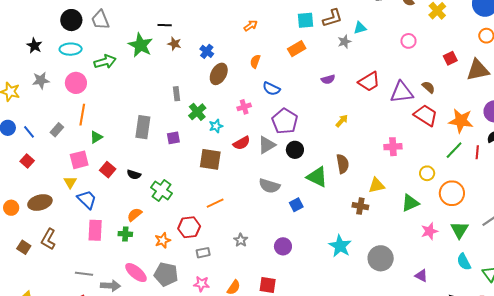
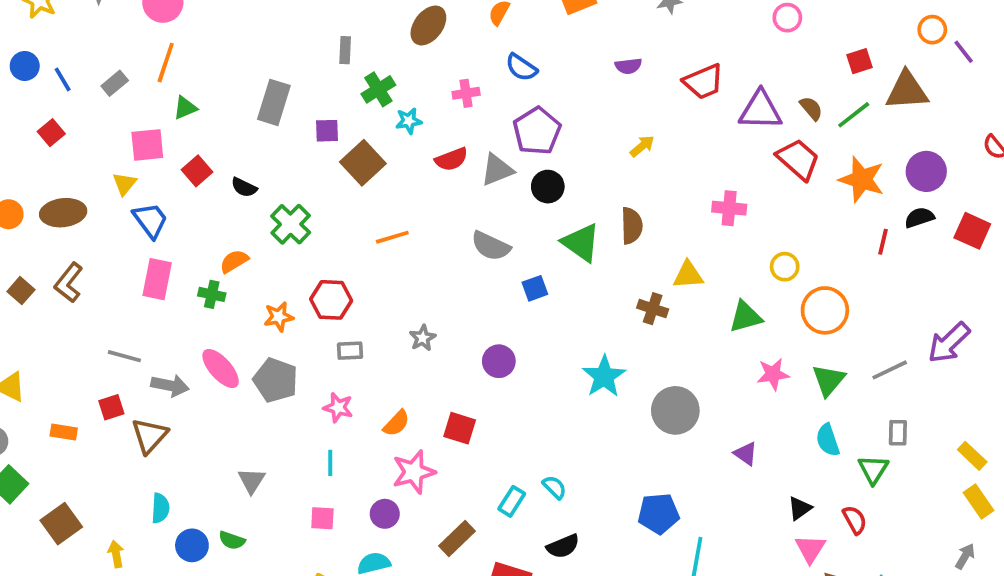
green line: (454, 150) -> (854, 115), moved
brown square: (210, 159) -> (363, 163), moved, turned 30
orange line: (215, 203) -> (392, 237), moved

